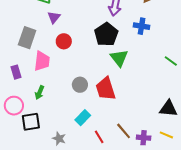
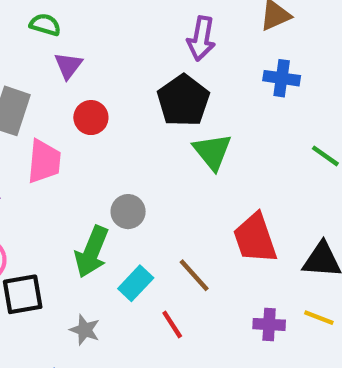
blue cross: (142, 26) -> (282, 78), moved
red trapezoid: (106, 89) -> (255, 238), moved
green arrow: (40, 92) -> (92, 252), moved, size x1.6
brown line: (124, 131) -> (194, 275), moved

